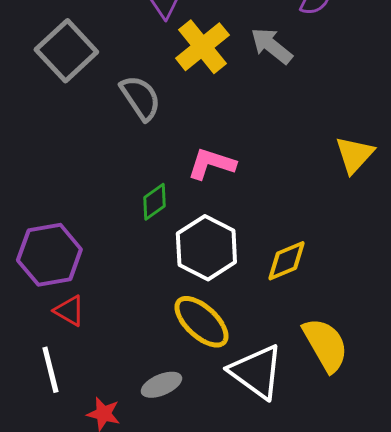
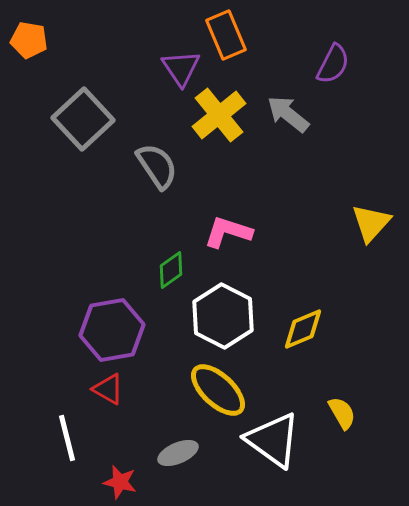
purple hexagon: (49, 255) -> (112, 330), moved
red triangle: (69, 311) -> (108, 389), moved
yellow semicircle: (325, 345) -> (342, 413), size x0.6

